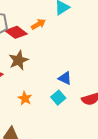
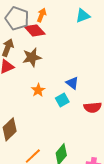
orange arrow: (38, 24) -> (42, 15), moved, turned -48
orange star: (25, 98) -> (38, 90), moved

